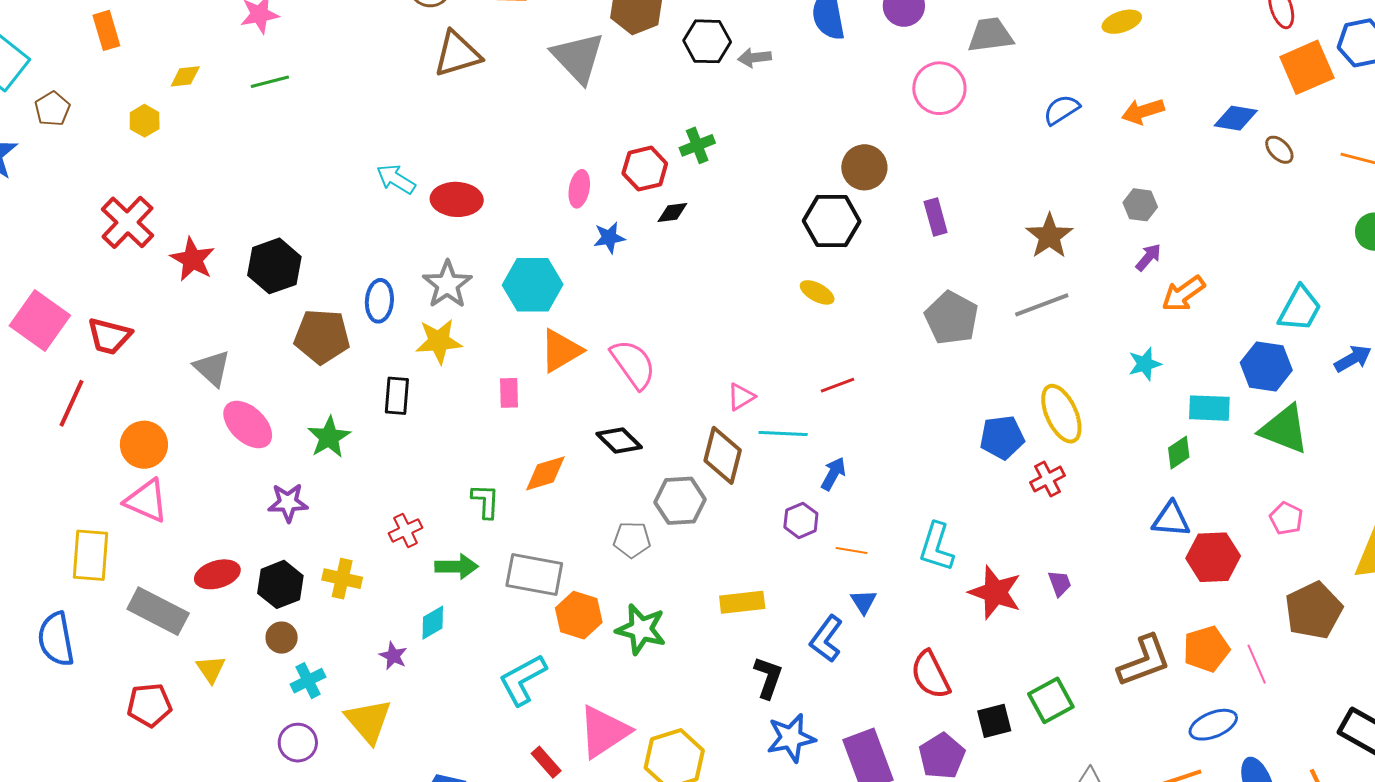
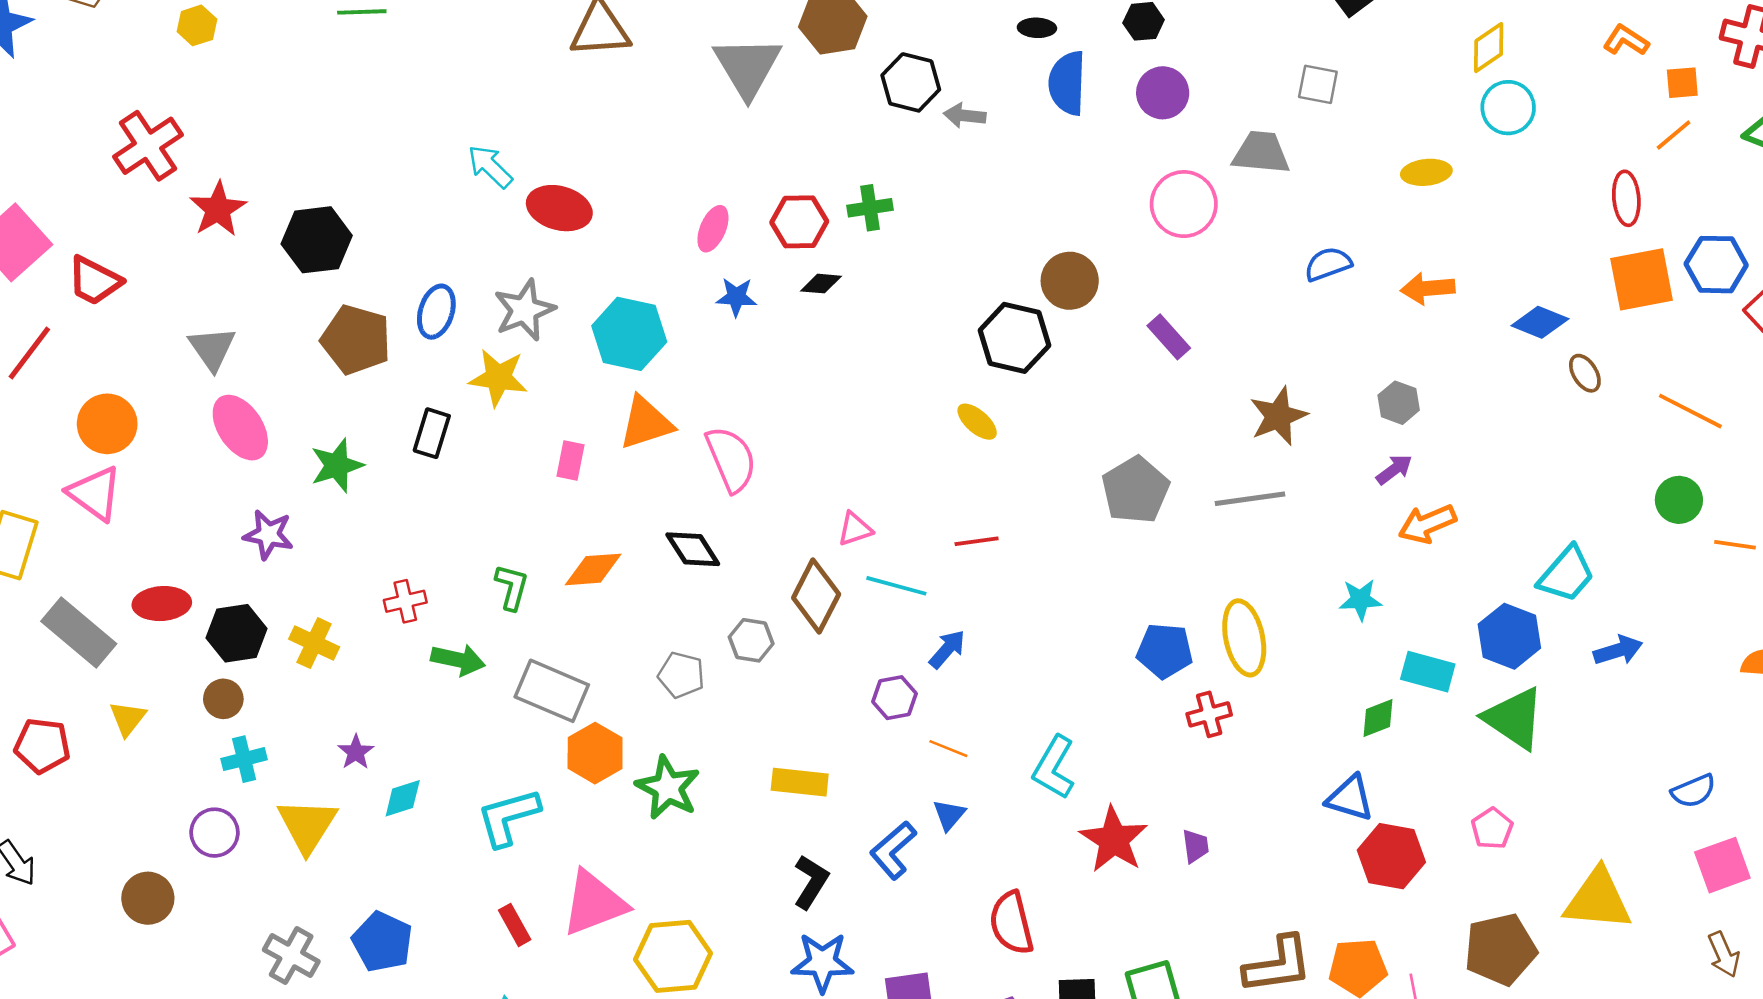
purple rectangle: (936, 217) -> (1169, 337), moved, turned -39
gray hexagon: (680, 501) -> (751, 640), size x0.7
cyan diamond: (433, 623) -> (403, 798), moved

